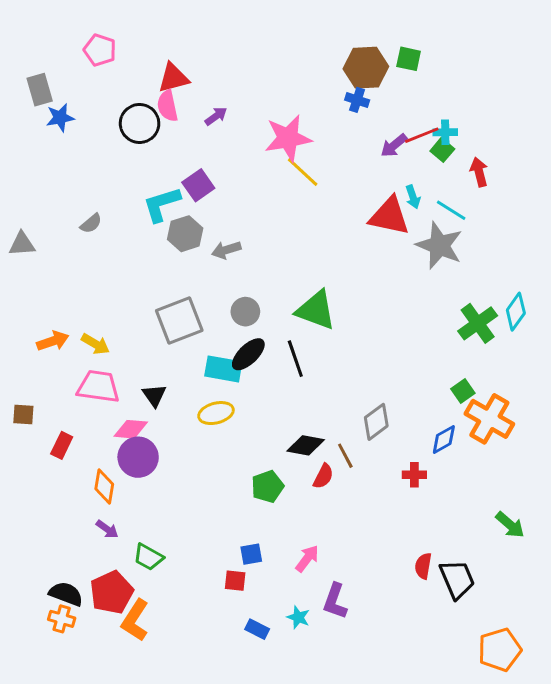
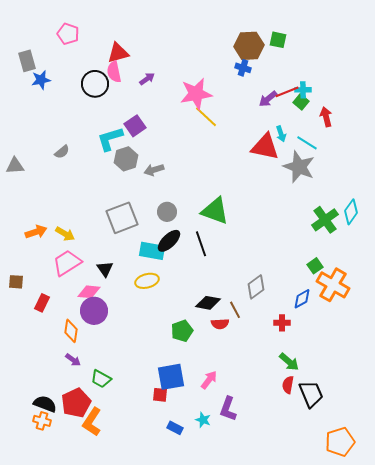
pink trapezoid: (98, 387) -> (67, 263), turned -40
red semicircle: (323, 476) -> (220, 324), turned 60
green arrow: (510, 525) -> (289, 362), moved
blue square: (251, 554) -> (171, 377), size x1.8

